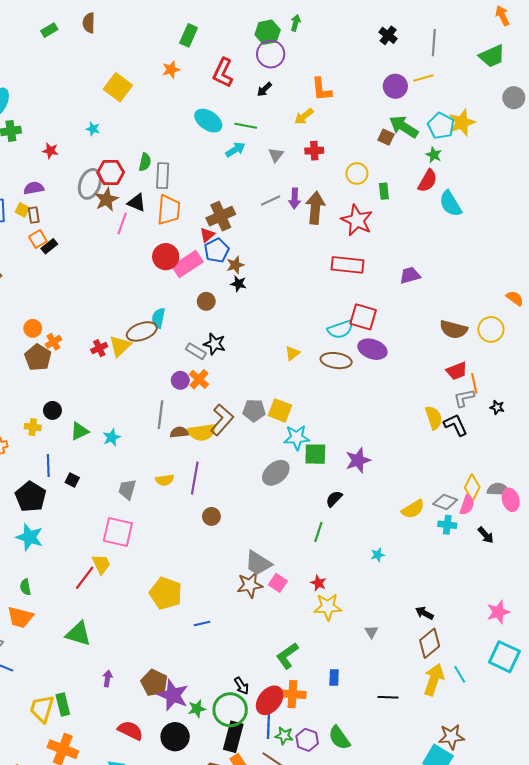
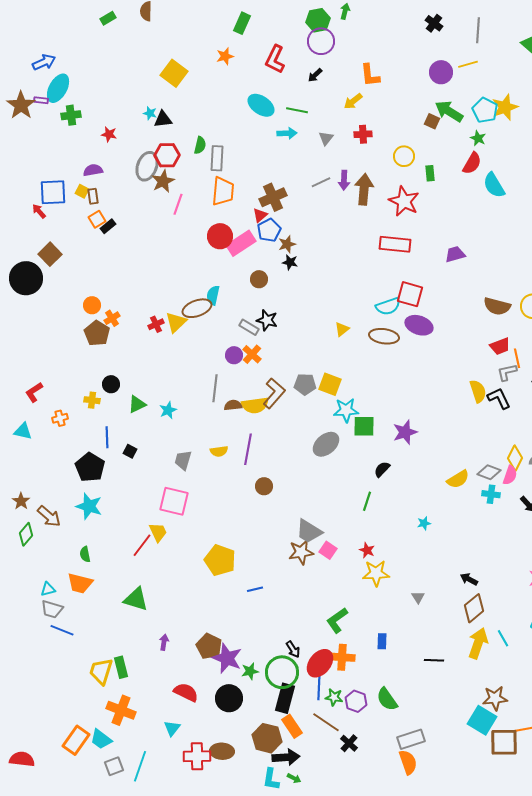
cyan arrow: (235, 150) -> (287, 133), turned 30
black triangle: (137, 203) -> (163, 119), moved, turned -30

